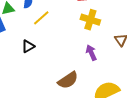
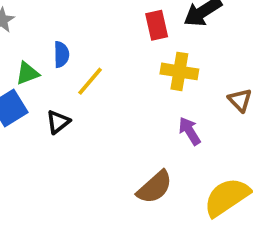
black triangle: (28, 46) -> (58, 122), moved

